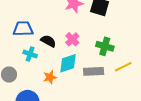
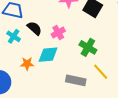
yellow line: (123, 67) -> (101, 72), turned 60
gray rectangle: (94, 71) -> (76, 80), moved

